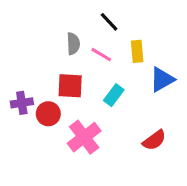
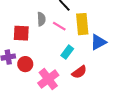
yellow rectangle: (137, 51) -> (82, 24), size x1.5
red square: (70, 86) -> (21, 33), moved
red semicircle: (154, 140) -> (79, 72), moved

